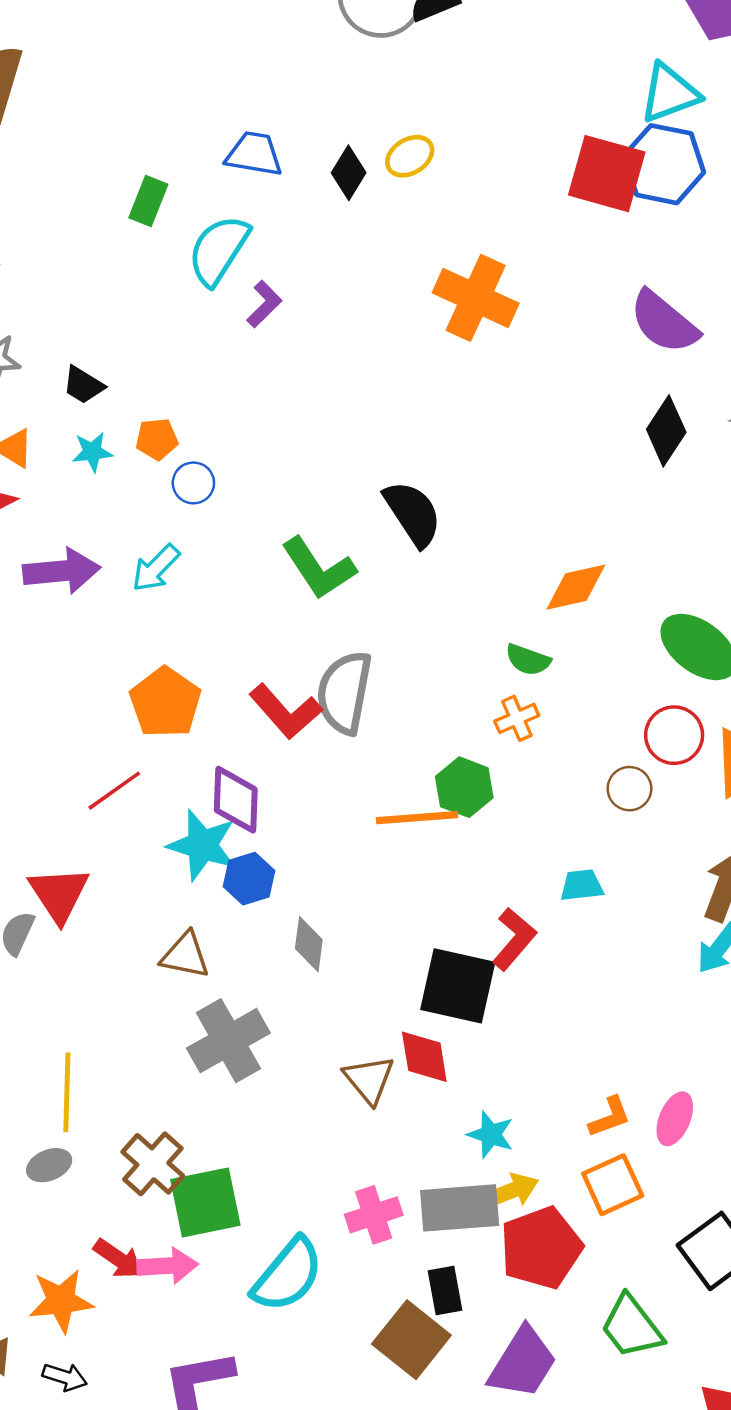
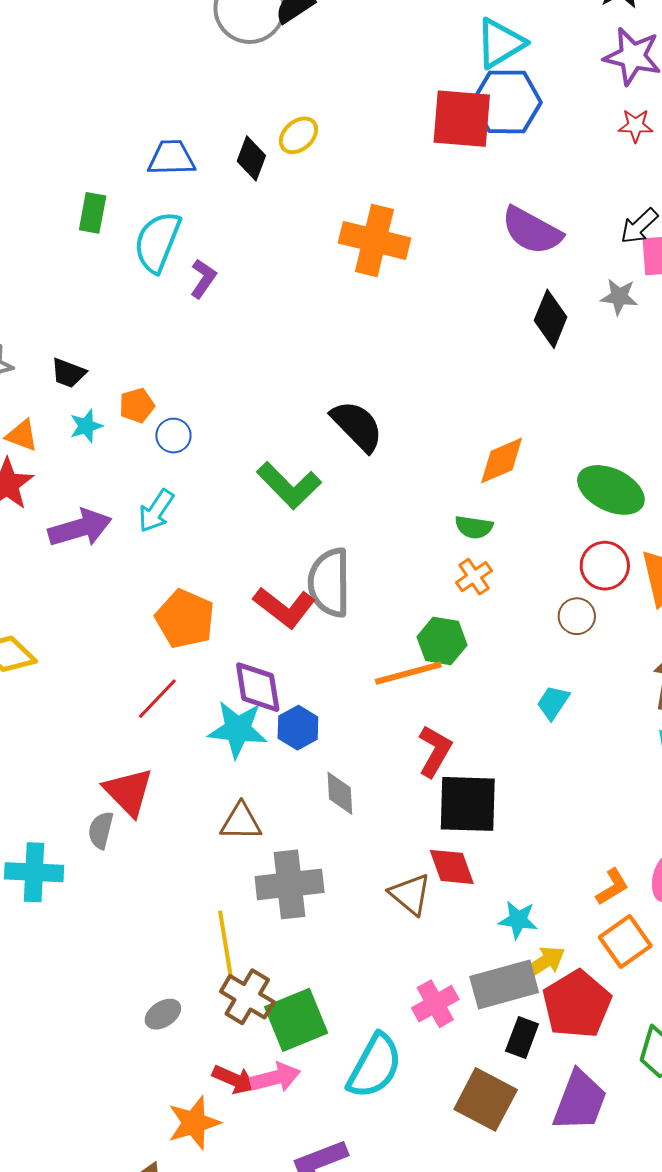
blue hexagon: (249, 879) -> (298, 728), moved
cyan trapezoid: (582, 885) -> (553, 703), turned -39
red L-shape: (514, 939) -> (435, 751), moved
gray cross: (228, 1041) -> (290, 884), turned 34
yellow line: (67, 1092) -> (225, 943), moved
black rectangle: (445, 1290) -> (522, 1038), moved, turned 42

